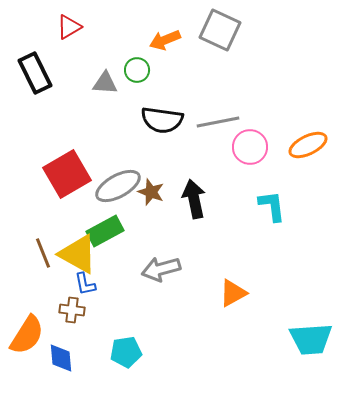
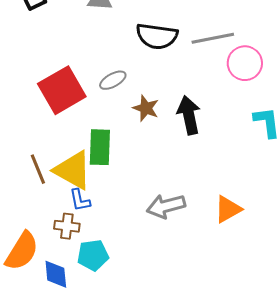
gray ellipse: (118, 186) -> (113, 80), moved, size x0.6
green rectangle: (105, 231) -> (100, 147), turned -60
gray arrow: (161, 269) -> (166, 206), moved
cyan pentagon: (126, 352) -> (93, 255), moved

